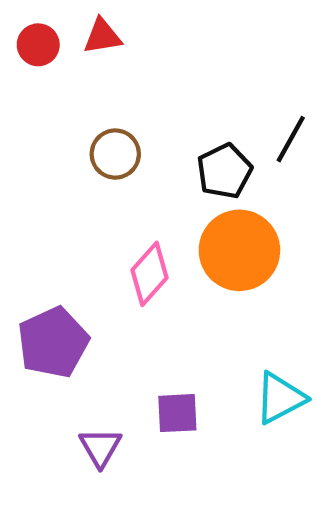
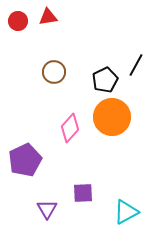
cyan triangle: (280, 398) -> (126, 212), moved

